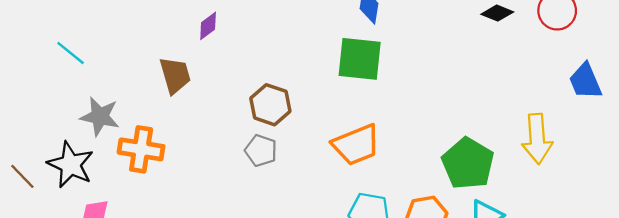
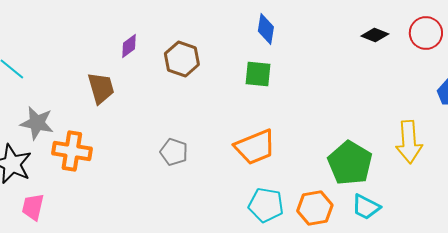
green square: (360, 59) -> (258, 74), size x0.7
brown hexagon: (270, 105) -> (182, 59), moved

